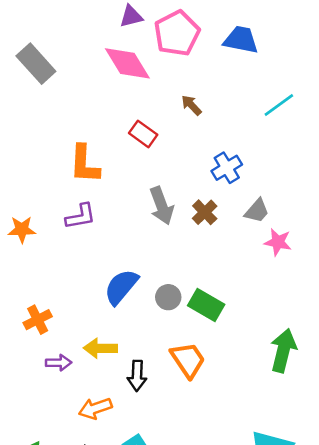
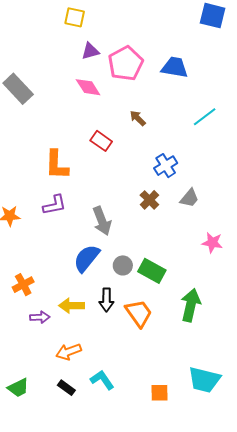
pink diamond: (127, 63) -> (88, 87), size x0.7
gray arrow: (162, 206) -> (102, 221), moved
pink star: (278, 242) -> (212, 243), moved
green arrow: (283, 351) -> (191, 305), moved
black arrow: (137, 376) -> (106, 300), moved

